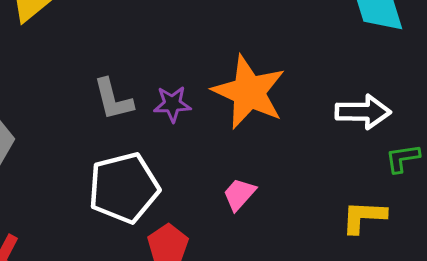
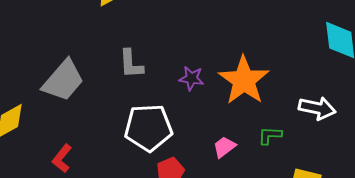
gray L-shape: (113, 99) -> (131, 64), moved
green L-shape: (402, 158) -> (270, 135), moved

